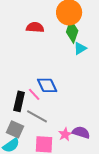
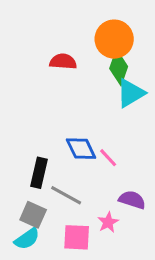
cyan triangle: (80, 48) -> (131, 93), size x1.5
pink line: (34, 94) -> (108, 158), moved
purple semicircle: (81, 132) -> (132, 200), moved

